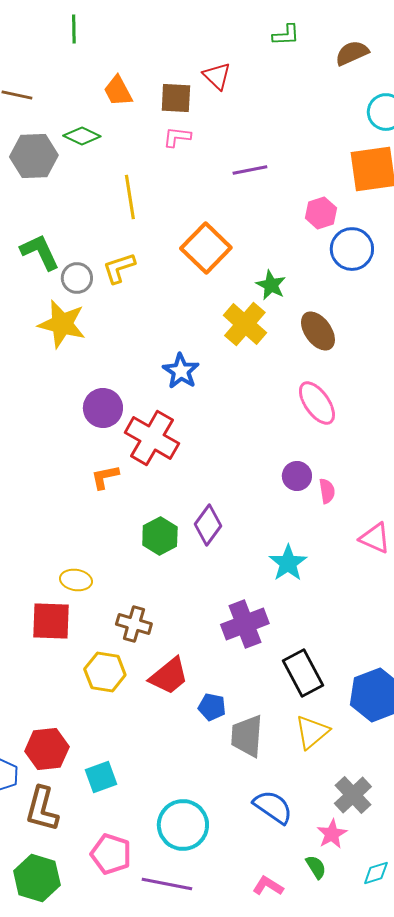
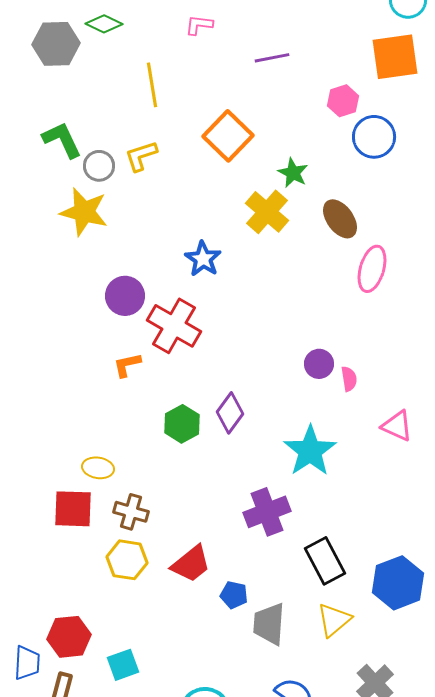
pink ellipse: (317, 403) -> (372, 269), moved, turned 51
cyan star: (288, 563) -> (310, 451), size x1.4
brown cross: (134, 624) -> (131, 512), moved

